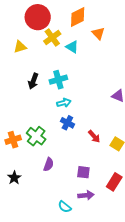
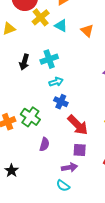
orange triangle: (98, 33) -> (87, 31), moved
red arrow: (94, 136) -> (78, 125), moved, size x1.6
black star: (14, 178) -> (11, 171), moved
purple arrow: (86, 195) -> (69, 167), moved

